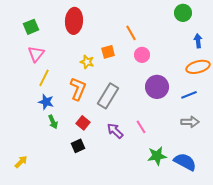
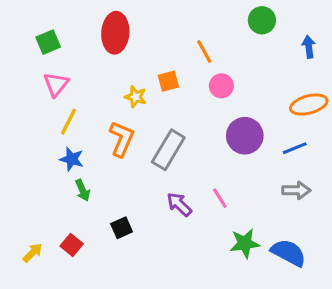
green circle: (183, 13) -> (262, 20), moved
blue arrow: (198, 41) -> (309, 47), moved
red square: (83, 123) -> (72, 245), moved

